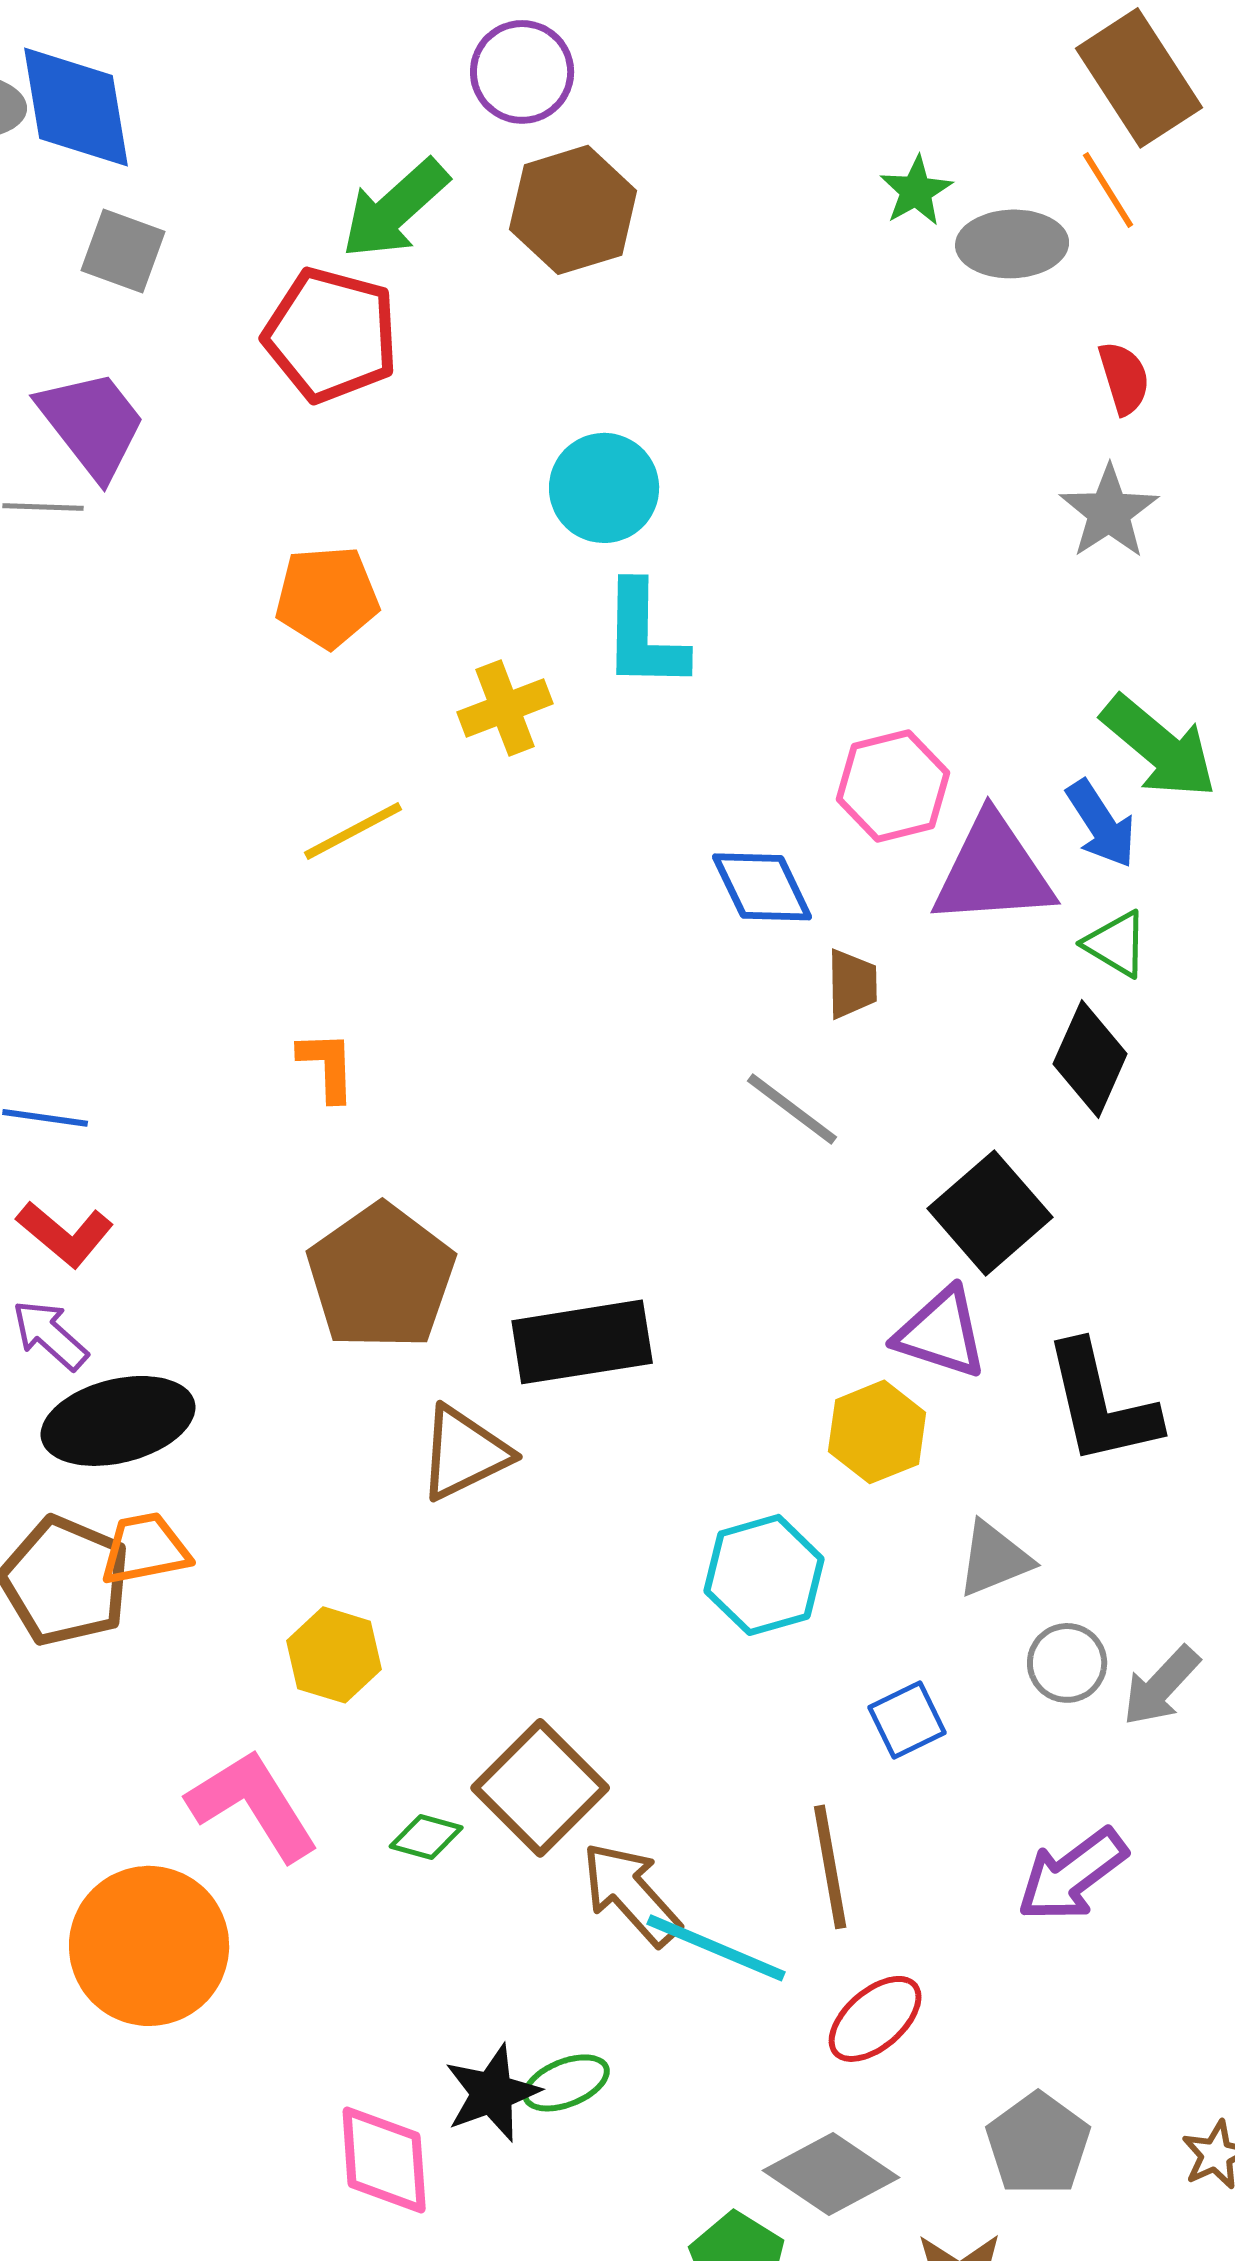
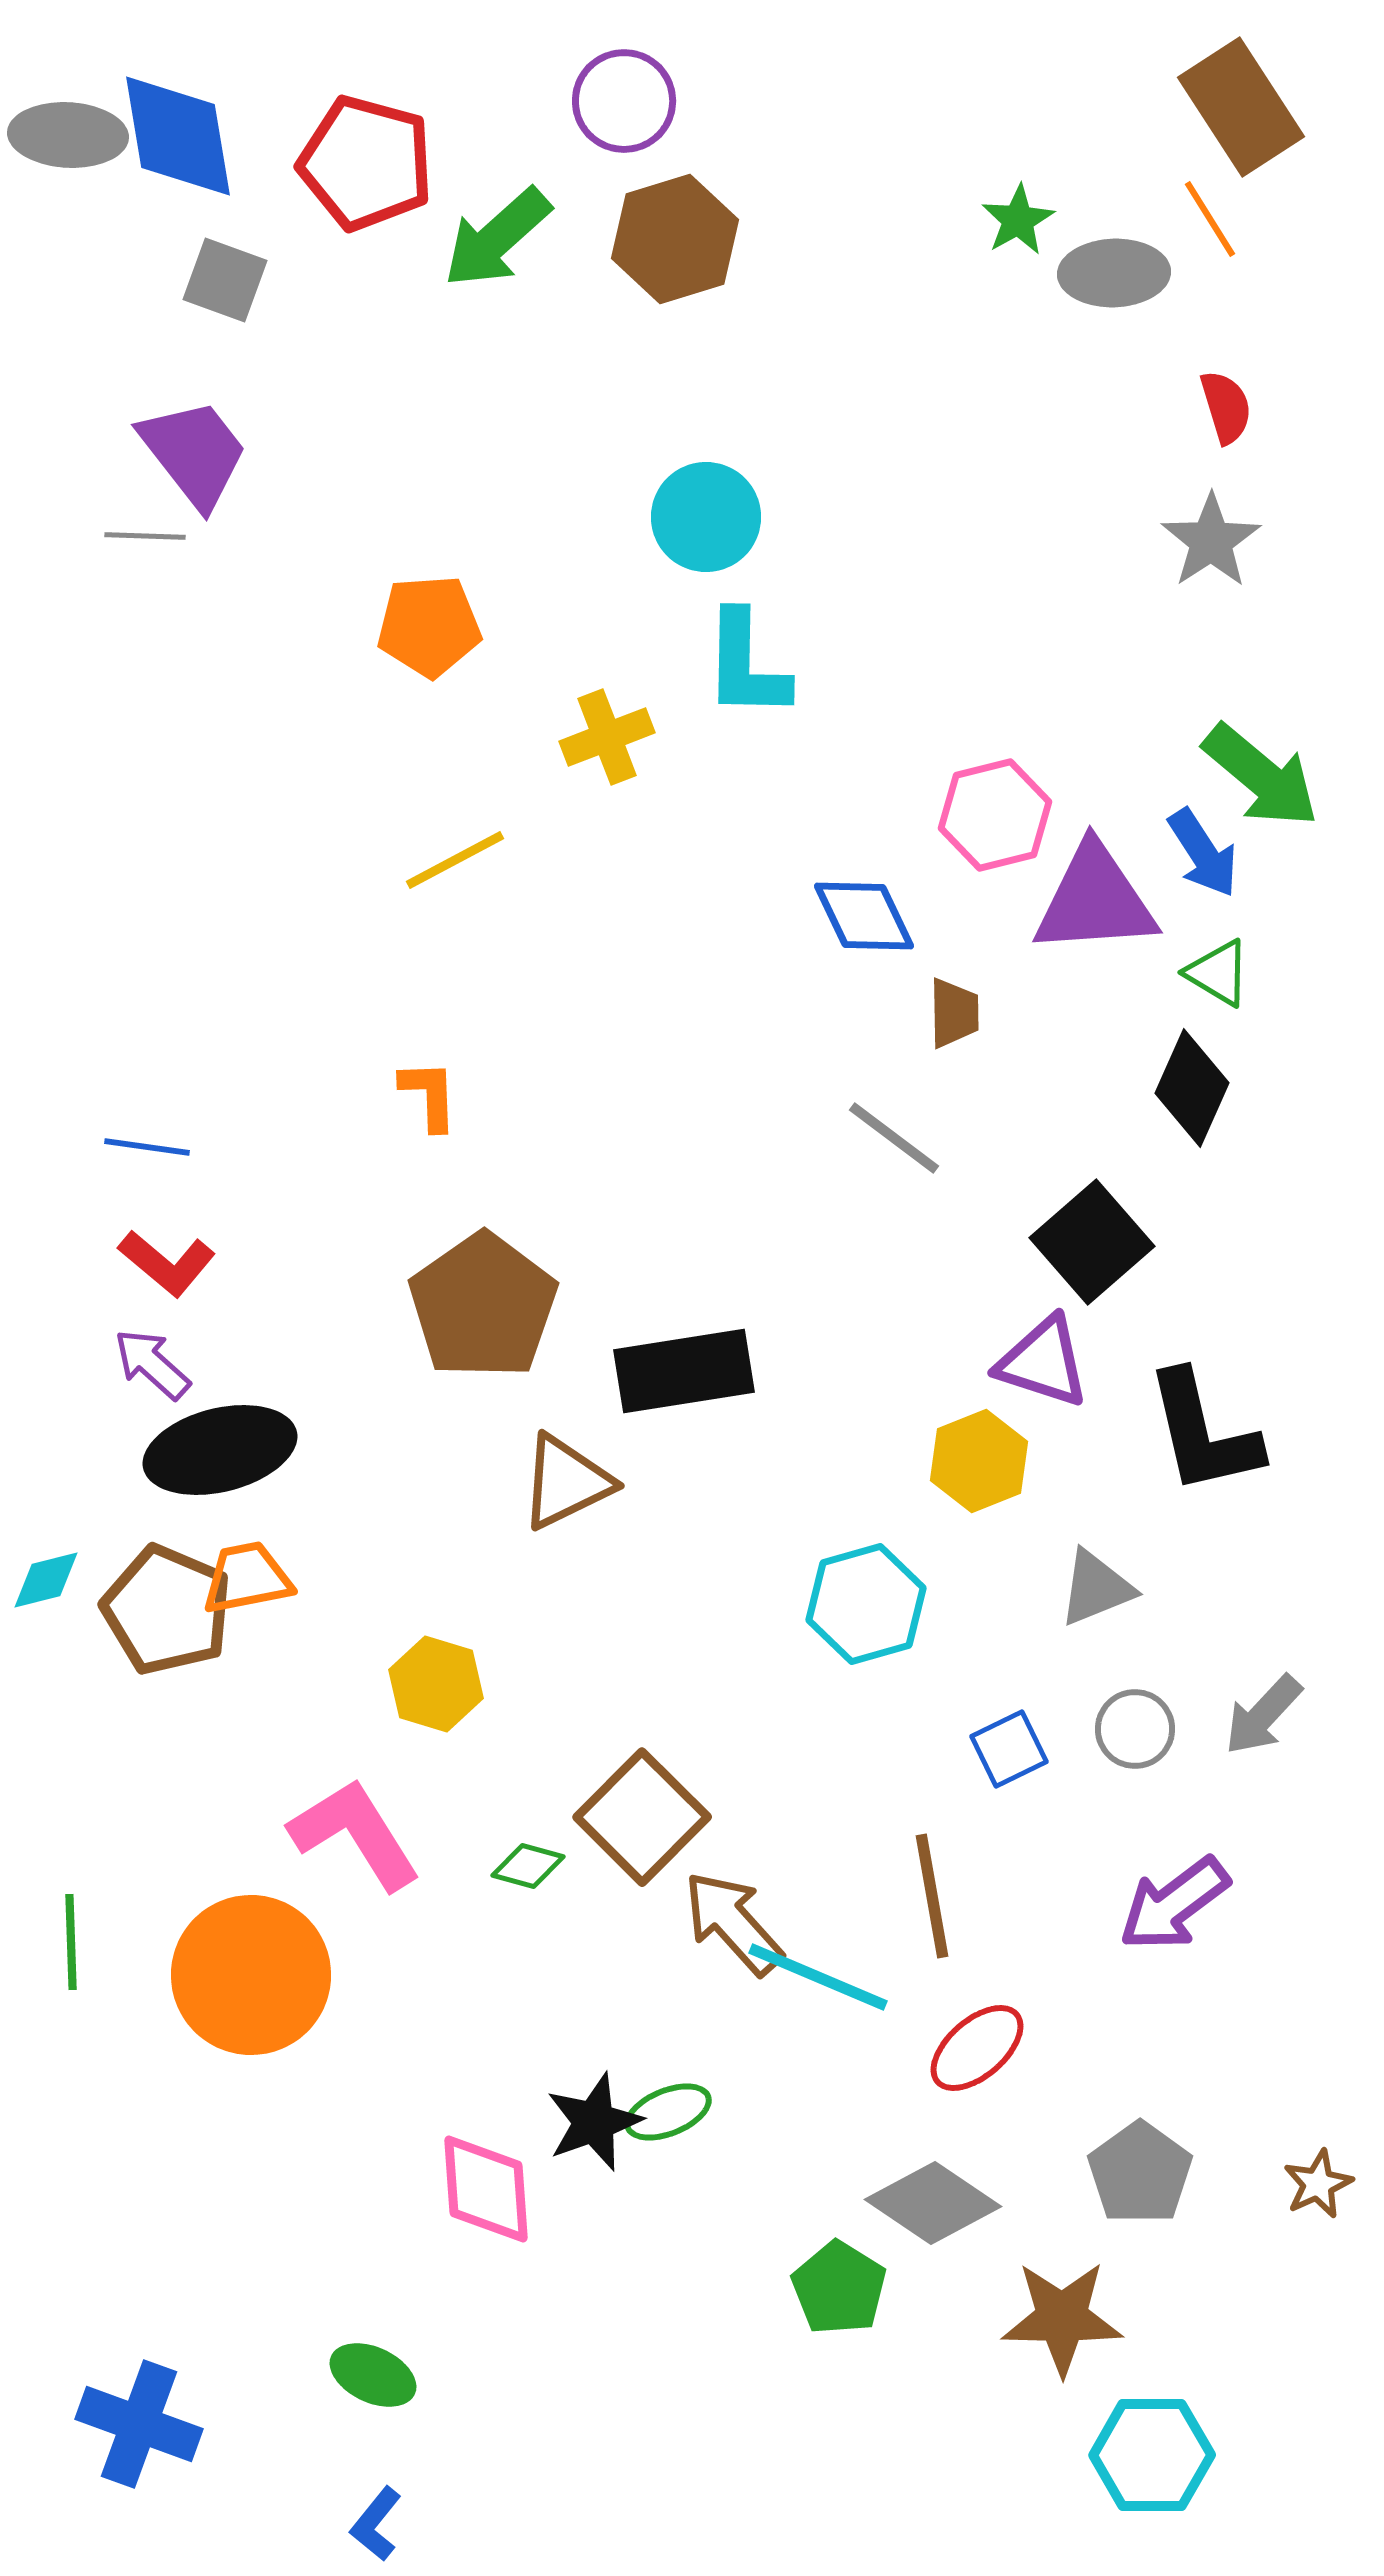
red pentagon: (331, 335) -> (366, 163), moved
gray circle: (1067, 1663) -> (1135, 1729), moved

